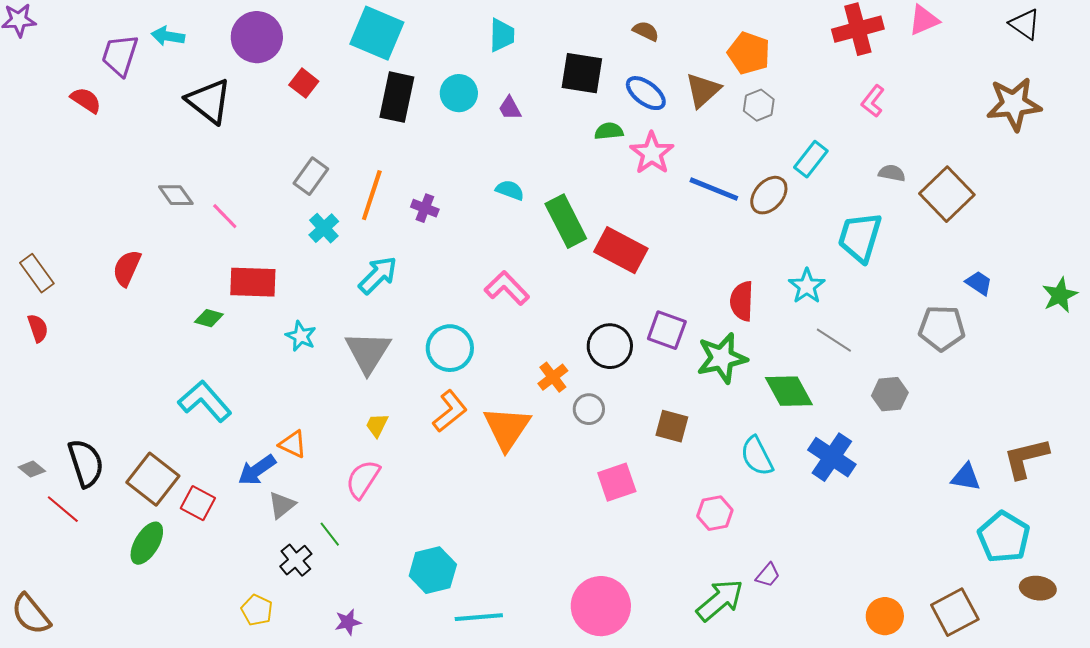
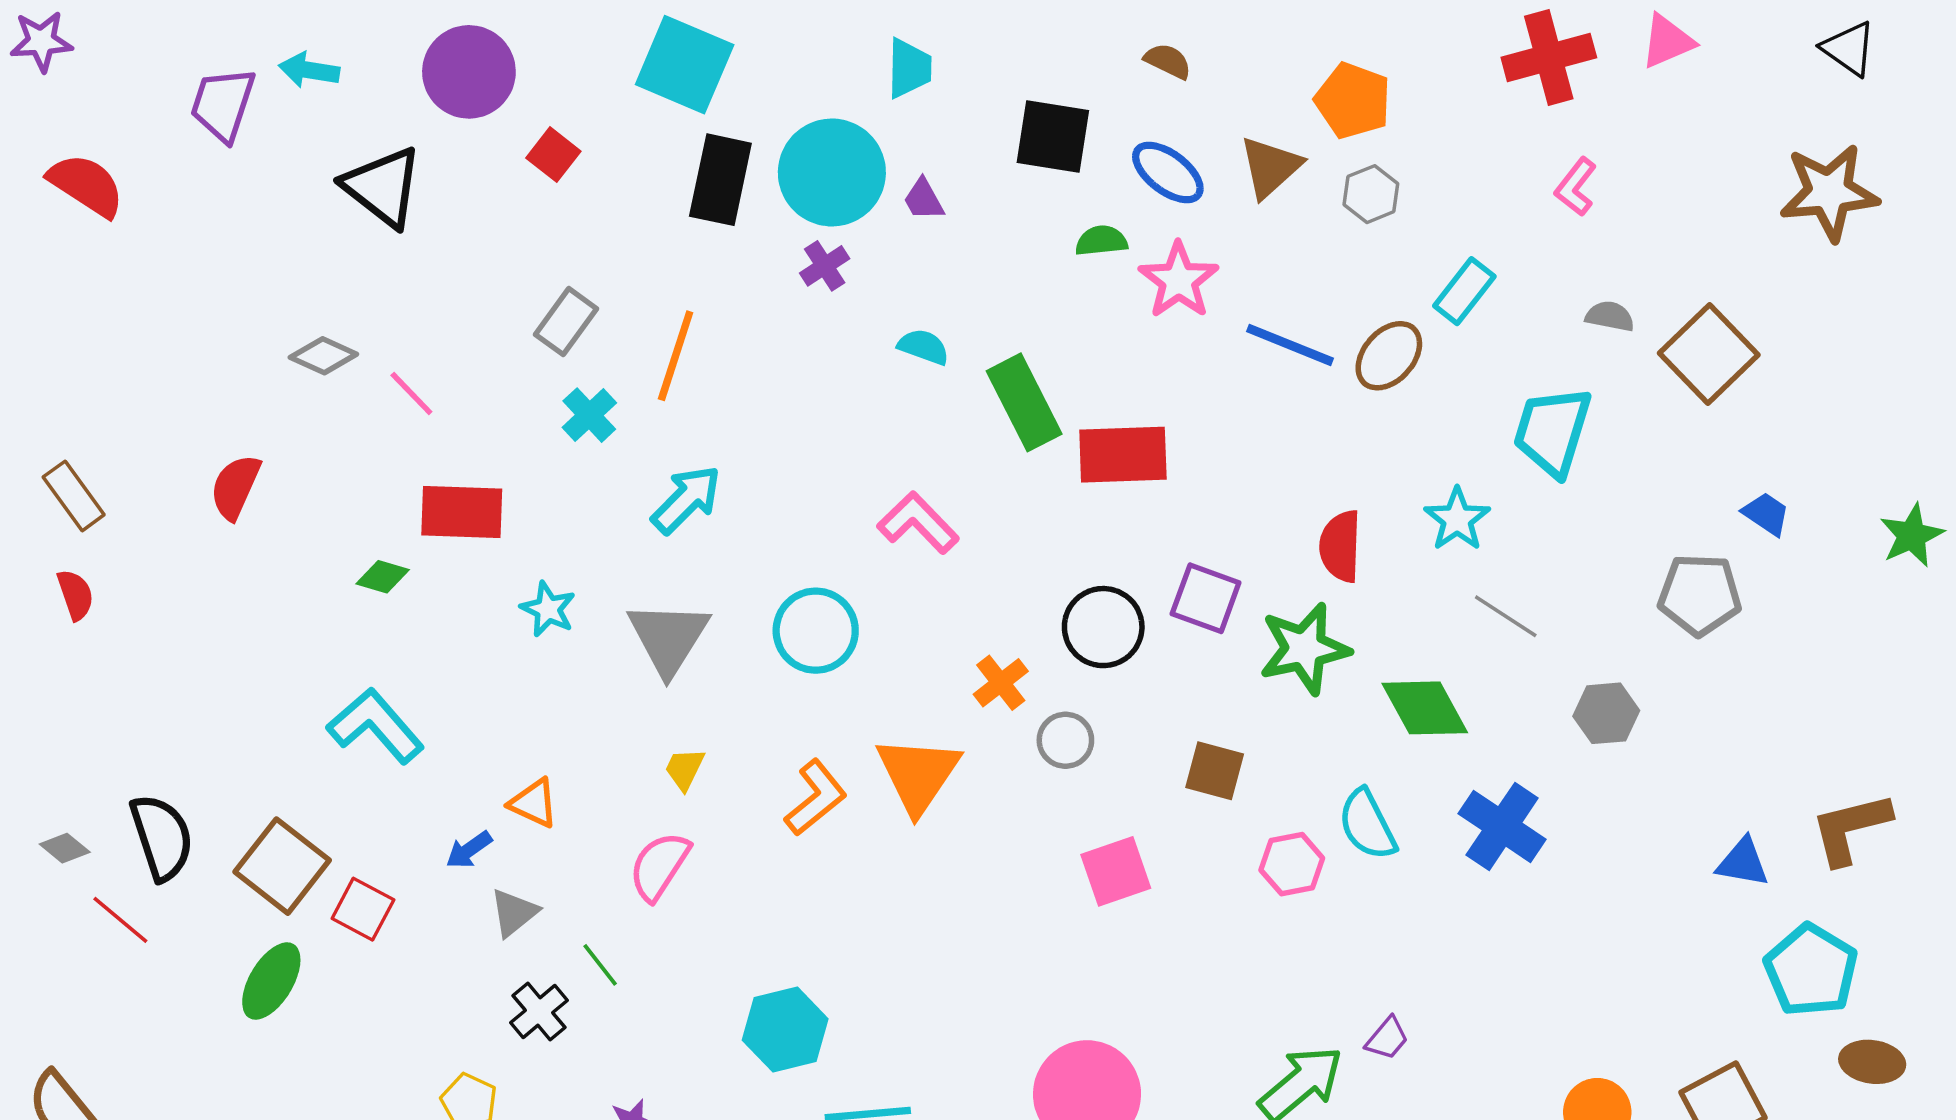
cyan circle: (459, 93) -> (832, 172), size x1.6
red semicircle: (86, 100) -> (86, 185), moved, size x1.4
gray diamond: (176, 195) -> (323, 356), turned -30
purple cross: (425, 208) -> (825, 266), moved, turned 36
red rectangle: (621, 250) -> (1123, 455), turned -30
orange L-shape: (450, 411) -> (816, 798), moved
blue arrow: (257, 470) -> (469, 850), size x0.7
pink hexagon: (715, 513) -> (1292, 864), moved

